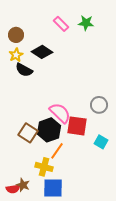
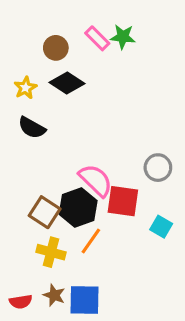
green star: (86, 23) -> (123, 37), moved
brown circle: (16, 35) -> (56, 48), moved
black semicircle: (24, 70) -> (32, 128), moved
yellow cross: (44, 167) -> (51, 252), moved
brown star: (23, 185) -> (54, 295), moved

